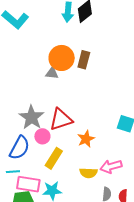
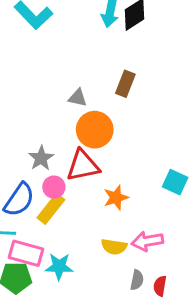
orange circle: (62, 58) -> (95, 130), moved
gray star: (31, 117) -> (41, 158), size x0.7
yellow rectangle: (54, 158) -> (51, 209), moved

